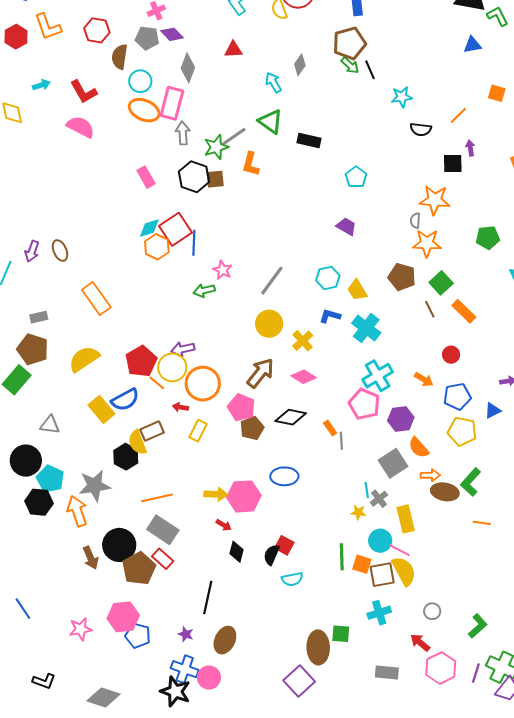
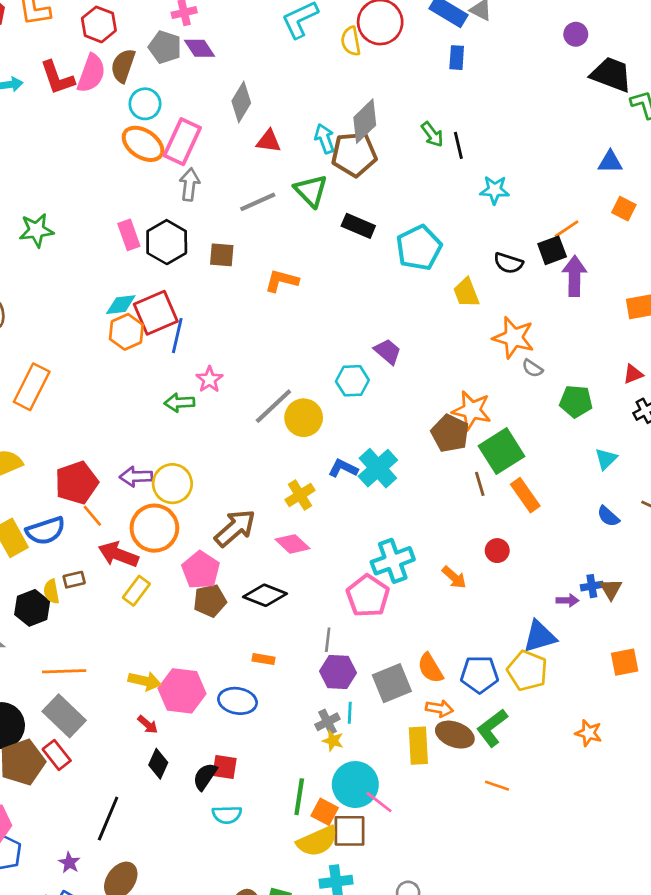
brown pentagon: (349, 43) -> (354, 154), moved
blue triangle: (472, 45) -> (610, 162), moved
red triangle: (233, 50) -> (269, 141), moved
gray diamond: (300, 65) -> (365, 121), size x1.5
gray diamond: (188, 68) -> (241, 102), moved
red L-shape: (84, 92) -> (57, 78), moved
pink semicircle: (81, 127) -> (91, 73), moved, turned 72
black semicircle: (421, 129) -> (508, 263), moved
green star: (216, 147) -> (36, 230), moved
purple arrow: (470, 148) -> (574, 276), size x1.8
black square: (453, 163) -> (552, 250), moved, turned -30
orange L-shape: (251, 164) -> (282, 281), moved, turned 80
black hexagon: (194, 177) -> (167, 242), moved
cyan pentagon: (356, 177) -> (419, 248), moved, size x1.5
gray semicircle: (415, 221) -> (532, 368), moved, turned -70
orange star: (427, 243) -> (472, 410), moved
cyan hexagon: (328, 278) -> (352, 381), moved
green square: (441, 283) -> (502, 451), size x1.4
yellow trapezoid: (357, 290) -> (466, 293), moved
orange rectangle: (96, 299) -> (32, 387), turned 52
yellow circle: (269, 324) -> (304, 418), moved
cyan cross: (366, 328) -> (378, 468), moved
yellow circle: (172, 367) -> (172, 484), moved
blue pentagon: (457, 396) -> (479, 674), moved
red arrow: (180, 407) -> (118, 555), size x1.8
blue triangle: (493, 410) -> (540, 636), size x1.5
purple hexagon: (401, 419) -> (338, 672), moved
orange rectangle: (330, 428) -> (263, 659), moved, turned -56
brown rectangle: (152, 431) -> (74, 580), size x0.7
yellow pentagon: (462, 431) -> (527, 671), moved
yellow semicircle: (137, 442) -> (51, 591), size x0.7
blue ellipse: (284, 476) -> (238, 701), moved
gray cross: (379, 499) -> (327, 722), moved
yellow rectangle: (406, 519) -> (418, 746), moved
cyan circle: (380, 541) -> (355, 785), size x1.4
red square: (284, 545) -> (225, 767), turned -30
yellow semicircle: (404, 571) -> (317, 841), moved, turned 84

